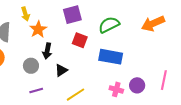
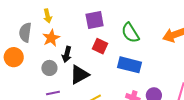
green semicircle: (109, 25) -> (130, 33), turned -100
orange star: (38, 29) -> (51, 38), moved
black triangle: (61, 70) -> (79, 75), size x1.5

